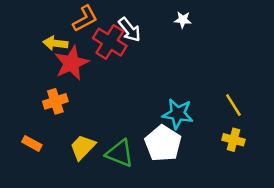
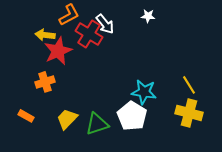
yellow cross: (233, 140) -> (189, 113), size x1.5
green triangle: (120, 153) -> (97, 124), turned -40

